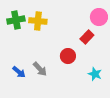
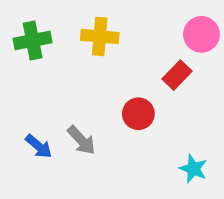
yellow cross: (38, 21) -> (100, 36), moved
cyan star: (95, 74) -> (193, 169), moved

